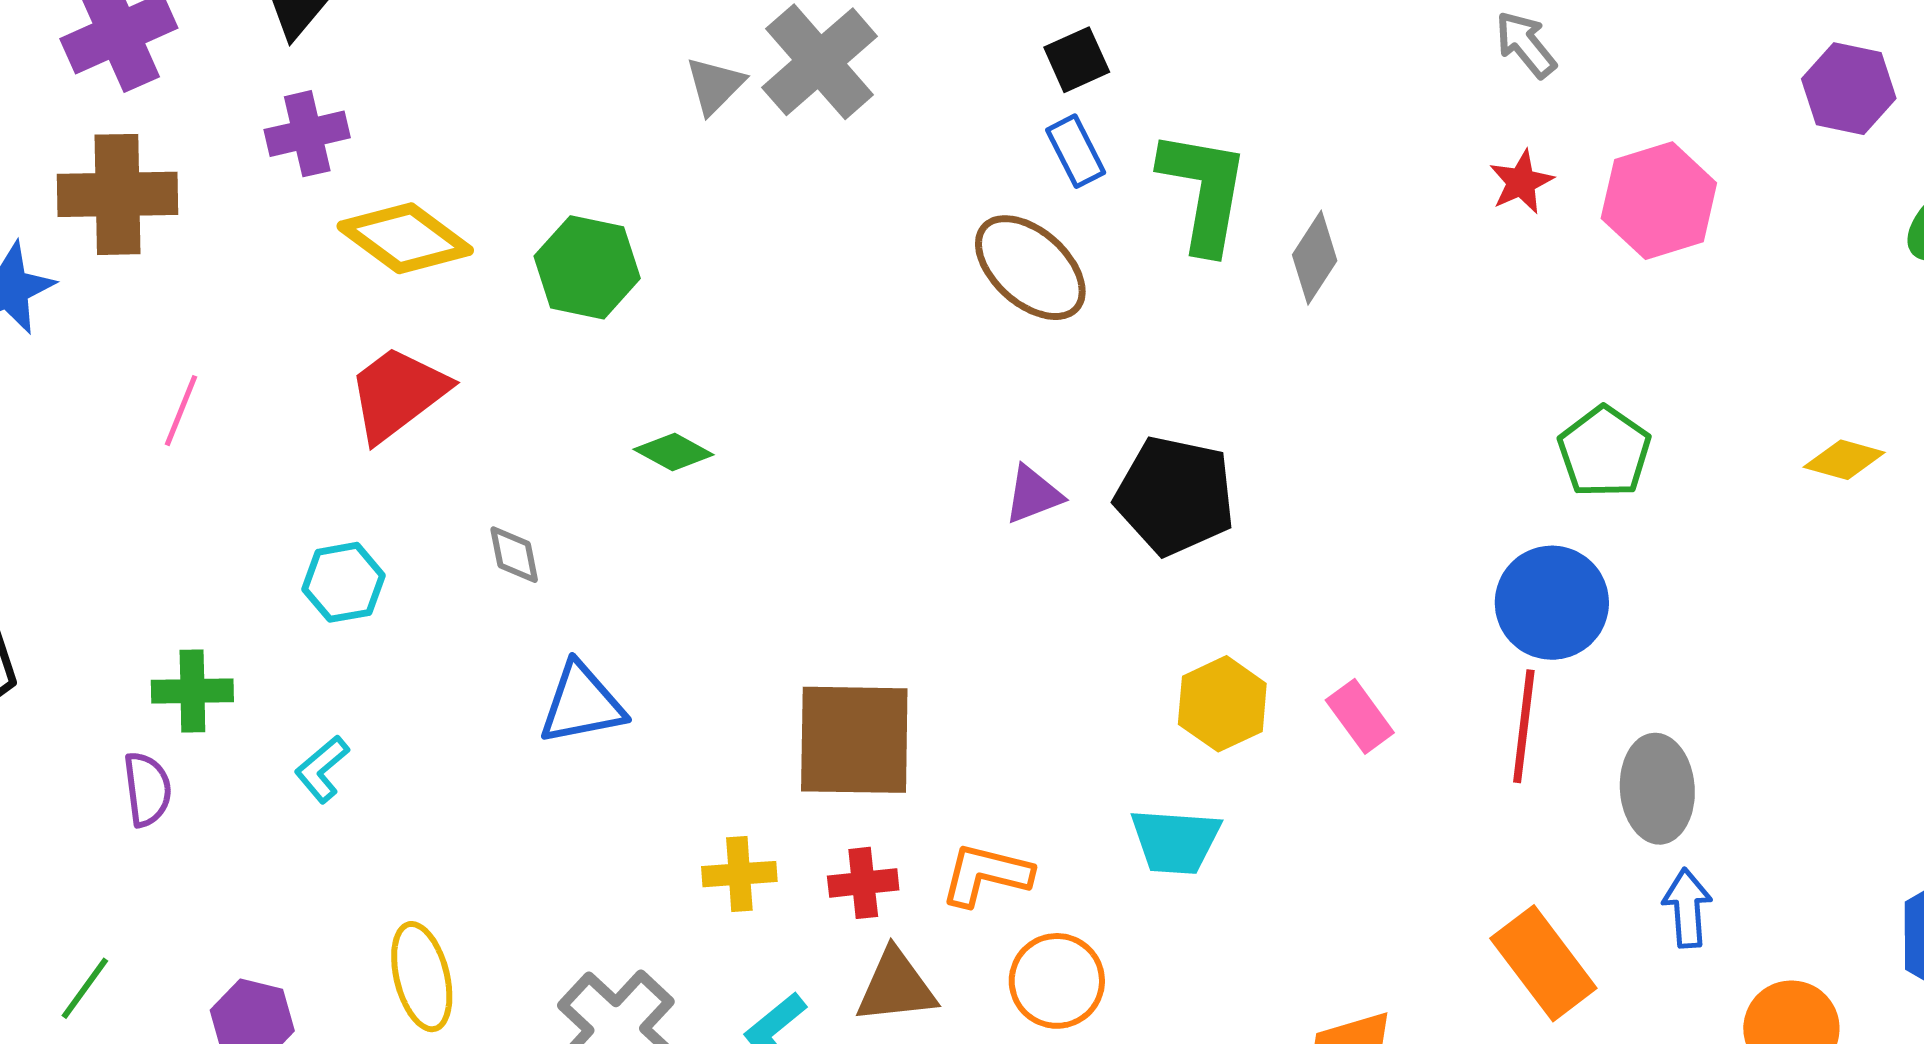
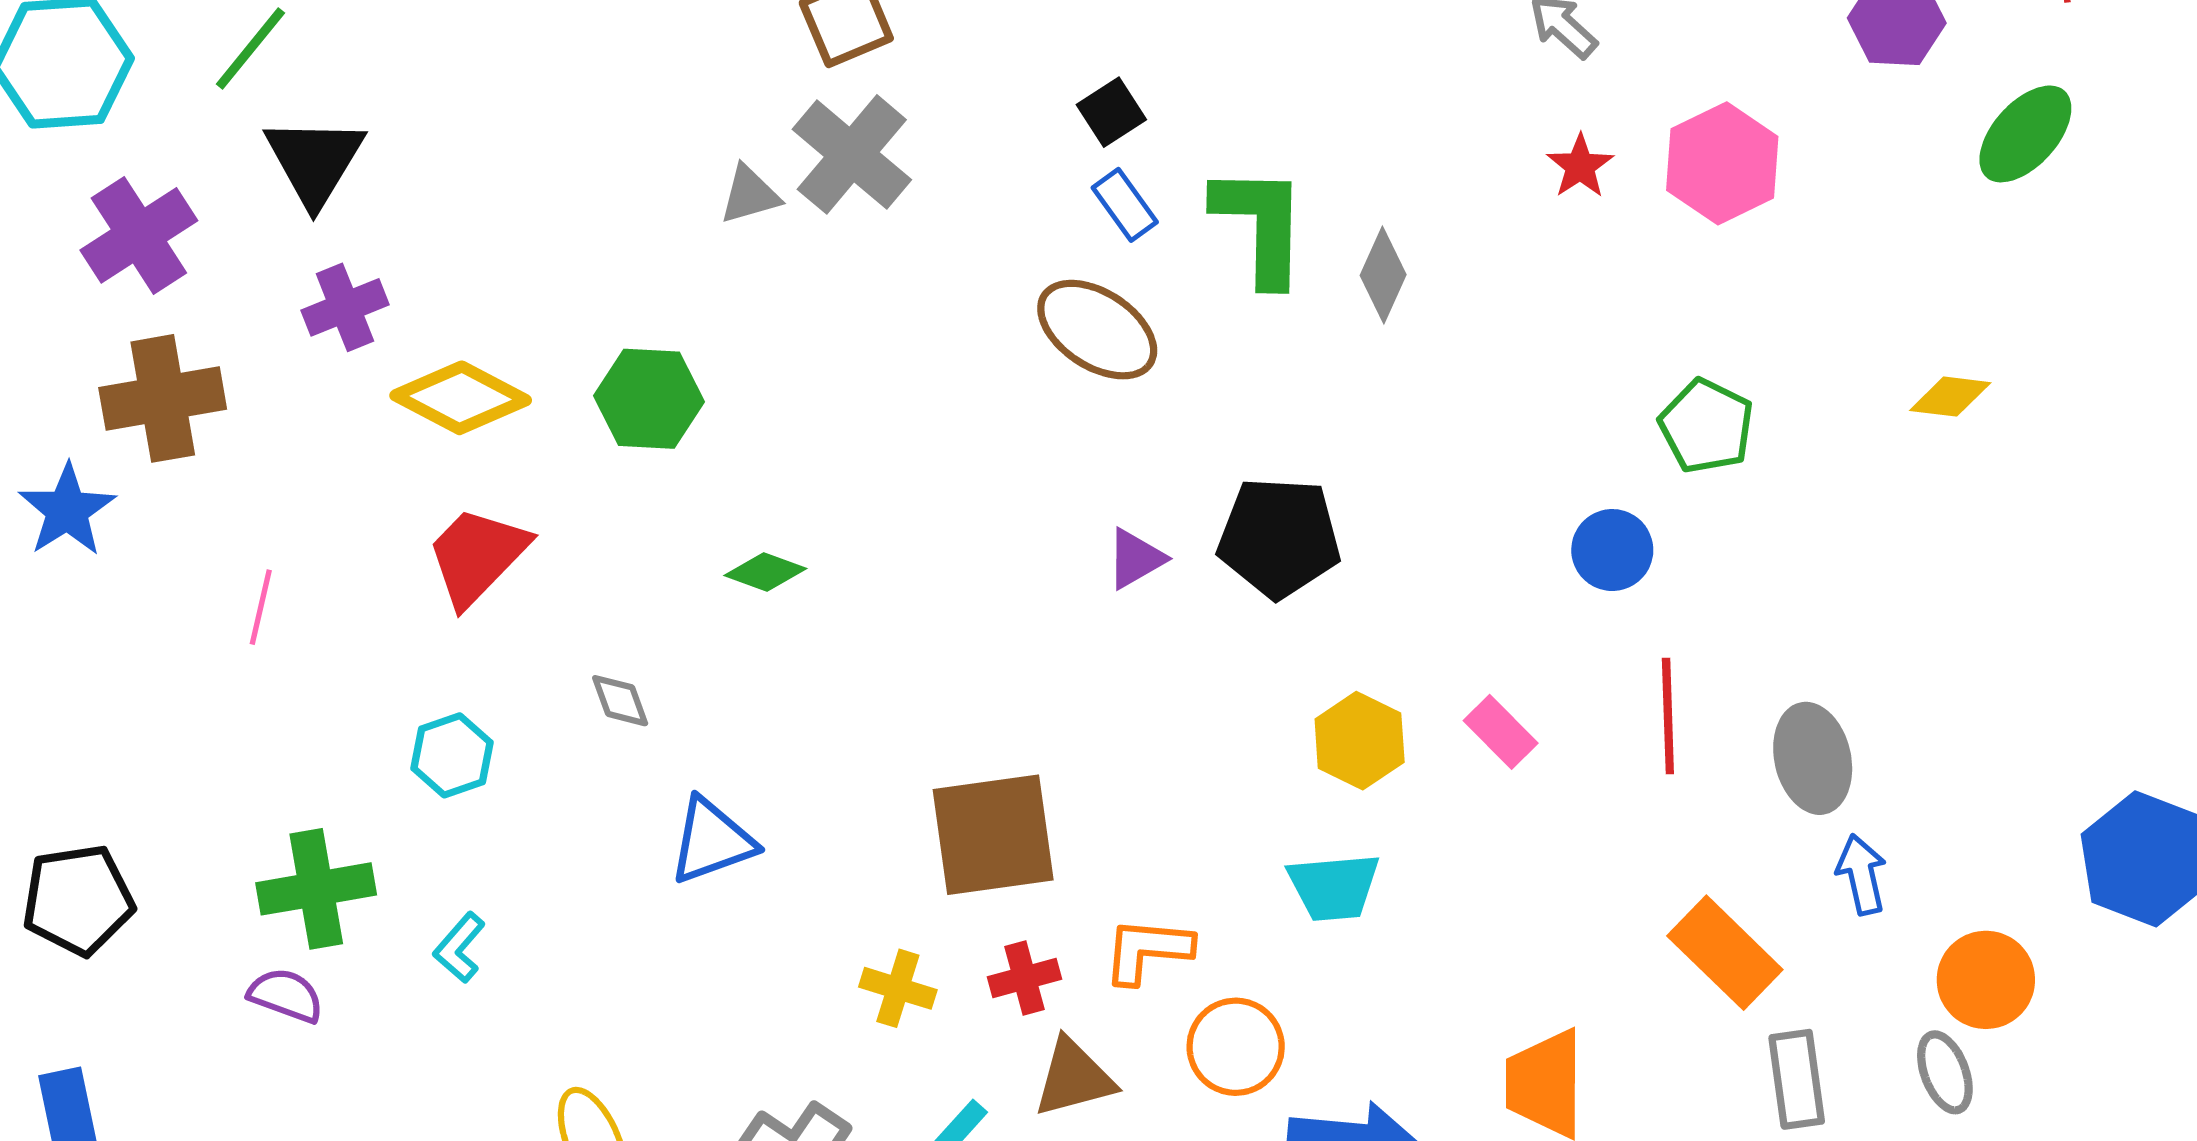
gray triangle: (715, 85) -> (750, 195), turned 38
blue circle: (1552, 603) -> (1612, 550), moved, size x0.7
green cross: (192, 691) -> (316, 889), size x1.4
purple semicircle: (147, 789) -> (286, 995), turned -54
yellow cross: (739, 874) -> (898, 988), turned 30

